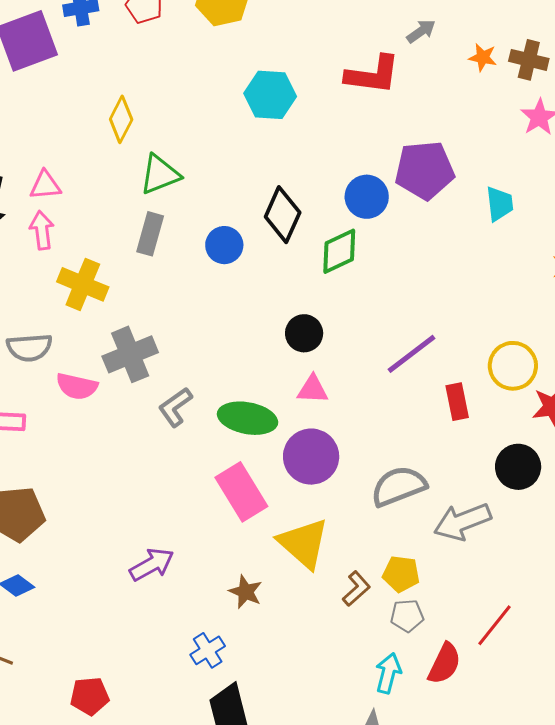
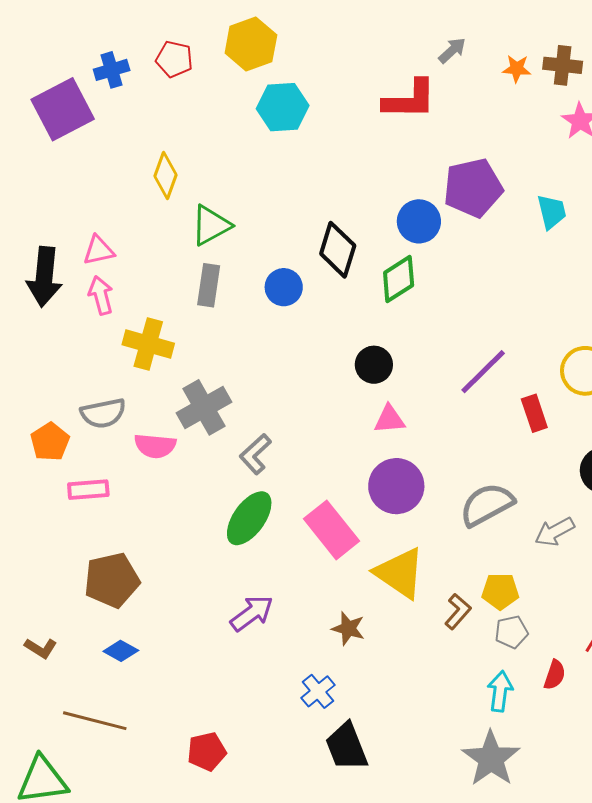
cyan hexagon: (270, 95) -> (283, 107), moved
green ellipse: (248, 418) -> (249, 518), moved, turned -58
gray arrow: (462, 522) -> (555, 532), size x0.7
red semicircle: (444, 664) -> (555, 675), size x0.7

